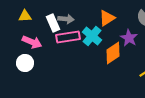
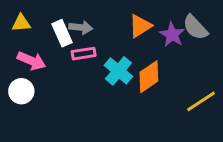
cyan cross: (92, 36) -> (118, 71), moved
pink rectangle: (68, 37) -> (84, 54), size x0.7
purple star: (129, 38) -> (172, 35), moved

